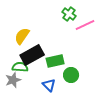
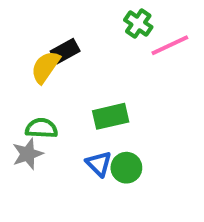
black rectangle: (32, 55) -> (65, 51), moved, size x0.6
green circle: (71, 75) -> (126, 168), moved

